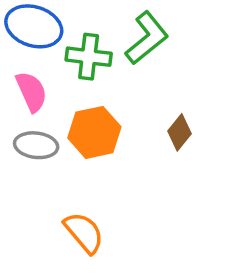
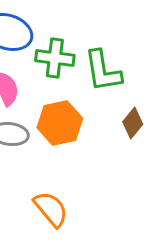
green L-shape: (147, 38) -> (103, 71), moved, turned 120

